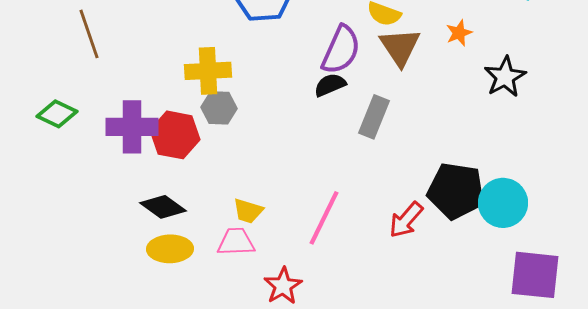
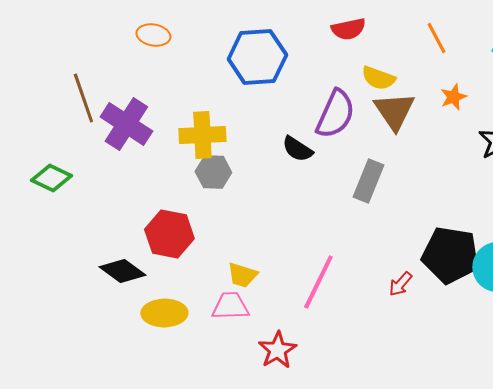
black semicircle: (330, 85) -> (297, 149), moved, turned -124
purple cross: (132, 127) -> (126, 124), moved, turned 33
red hexagon: (175, 135) -> (169, 234), moved
black diamond: (163, 207) -> (122, 271), moved
red arrow: (406, 220) -> (400, 284), size x0.7

